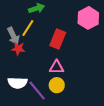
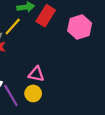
red rectangle: (58, 39) -> (46, 16), moved

